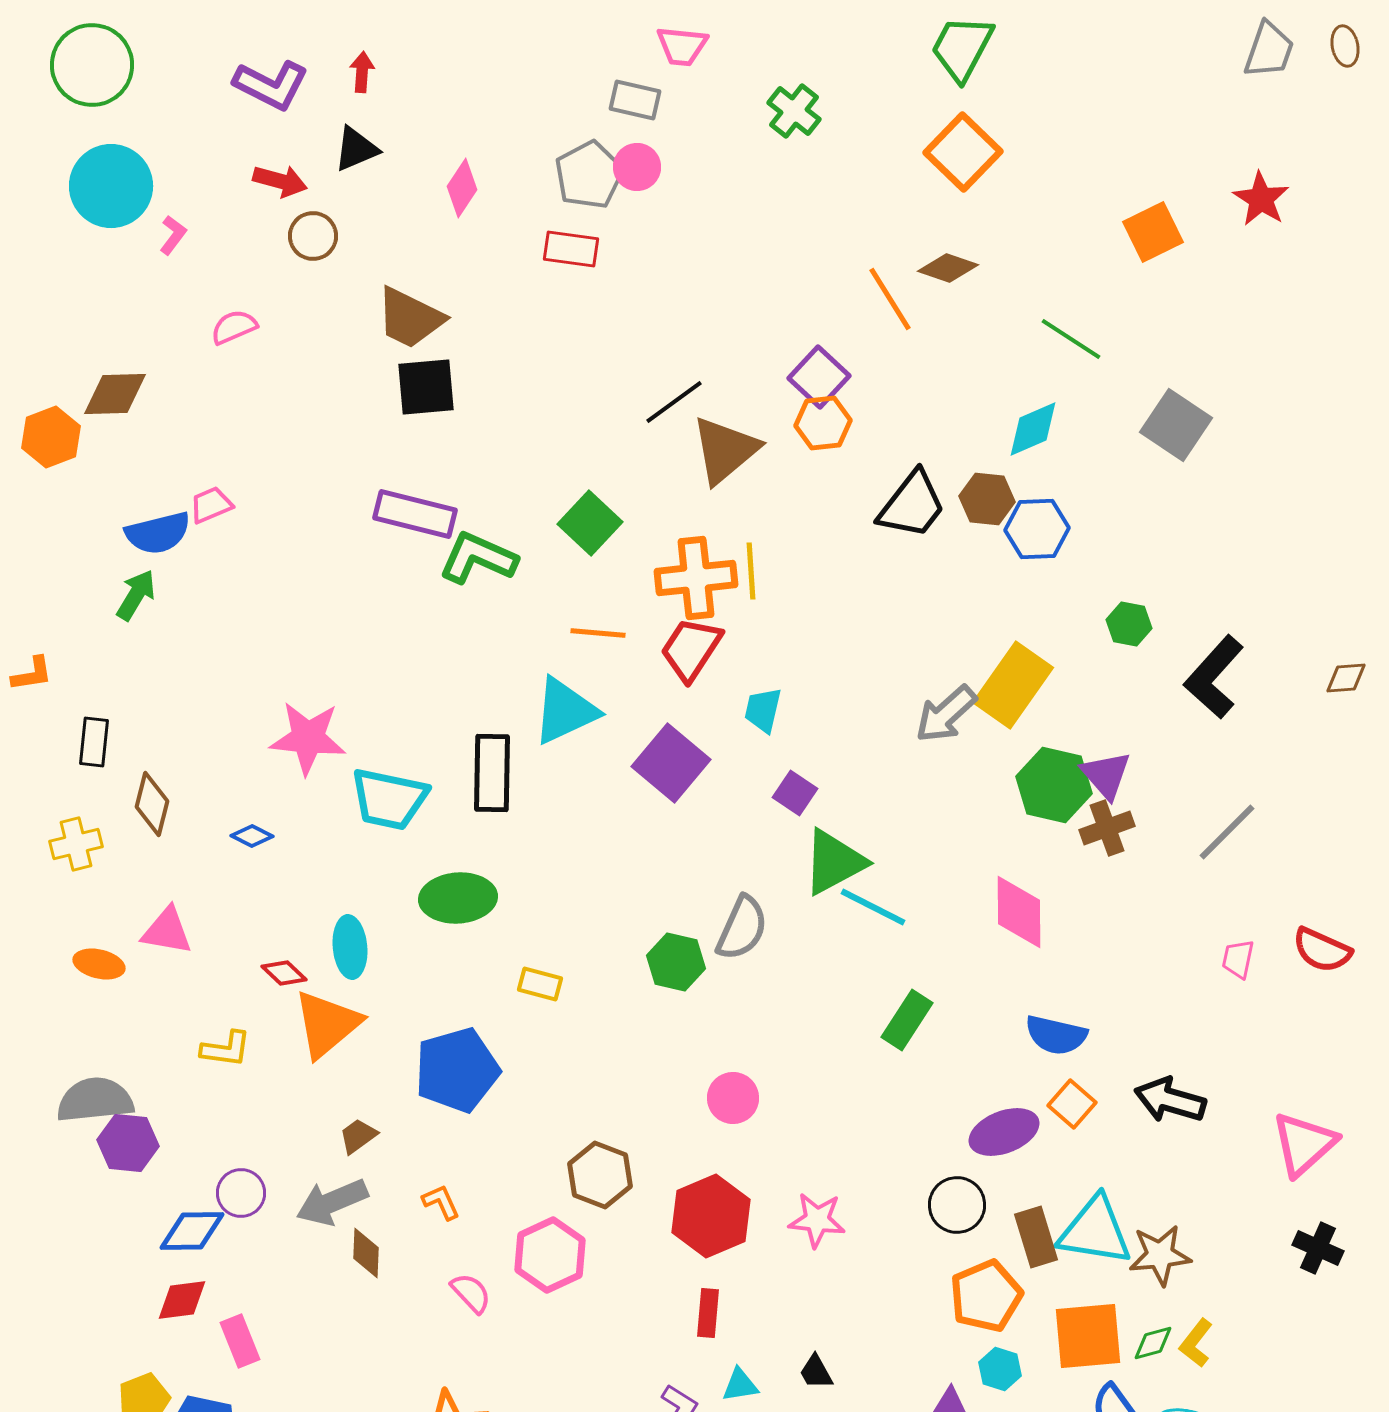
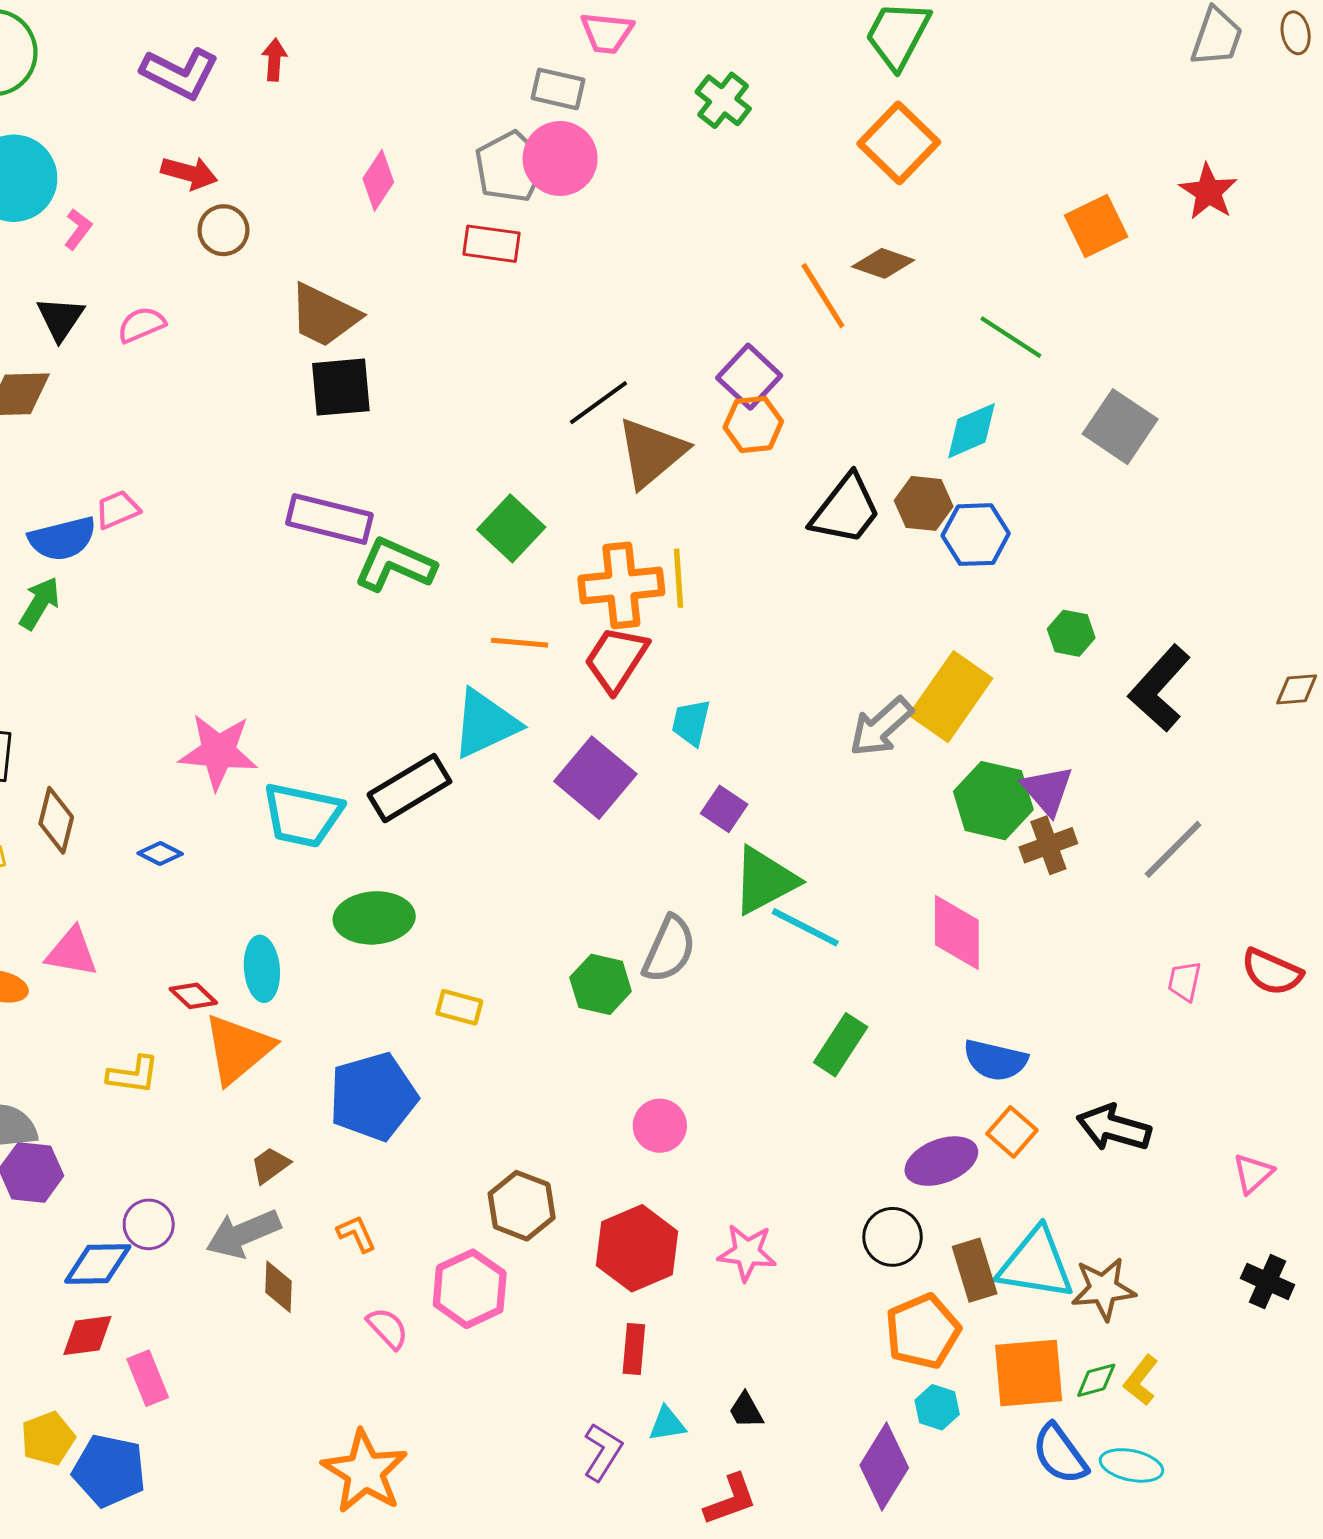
black triangle: (356, 149) -> (60, 318), moved, turned -33
pink circle: (637, 167) -> (560, 158), size x1.5
black rectangle: (492, 773) -> (409, 788), turned 58
pink triangle: (1304, 1144) -> (1253, 1173), size x0.6

